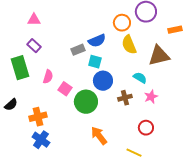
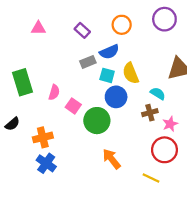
orange circle: (122, 23) -> (122, 25), moved
yellow semicircle: (129, 45) -> (131, 73), moved
purple rectangle: (34, 46) -> (82, 30), moved
pink star: (151, 97) -> (170, 124), moved
brown cross: (125, 98) -> (150, 113), moved
red circle: (146, 128) -> (164, 150), size x1.5

